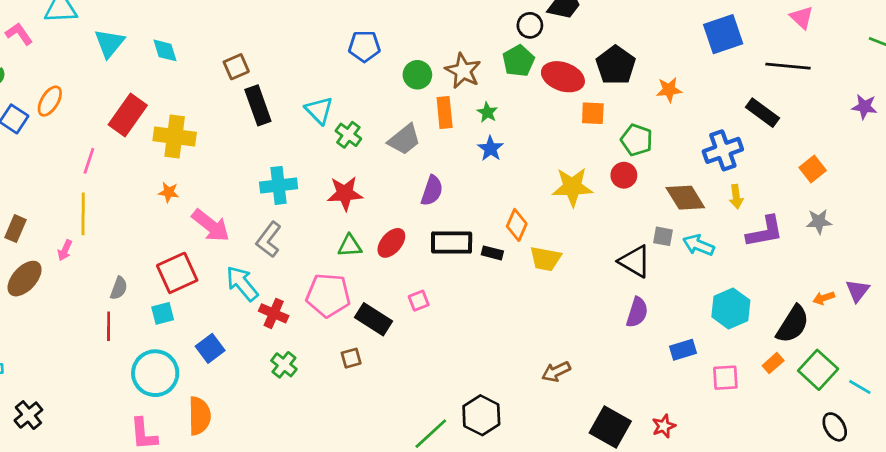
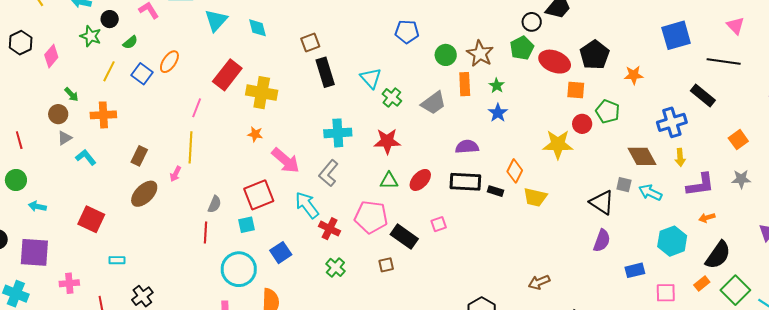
red circle: (624, 175) -> (582, 124), moved
purple semicircle: (432, 191) -> (467, 147), moved, turned -115
orange arrow: (824, 298) -> (707, 218), moved

